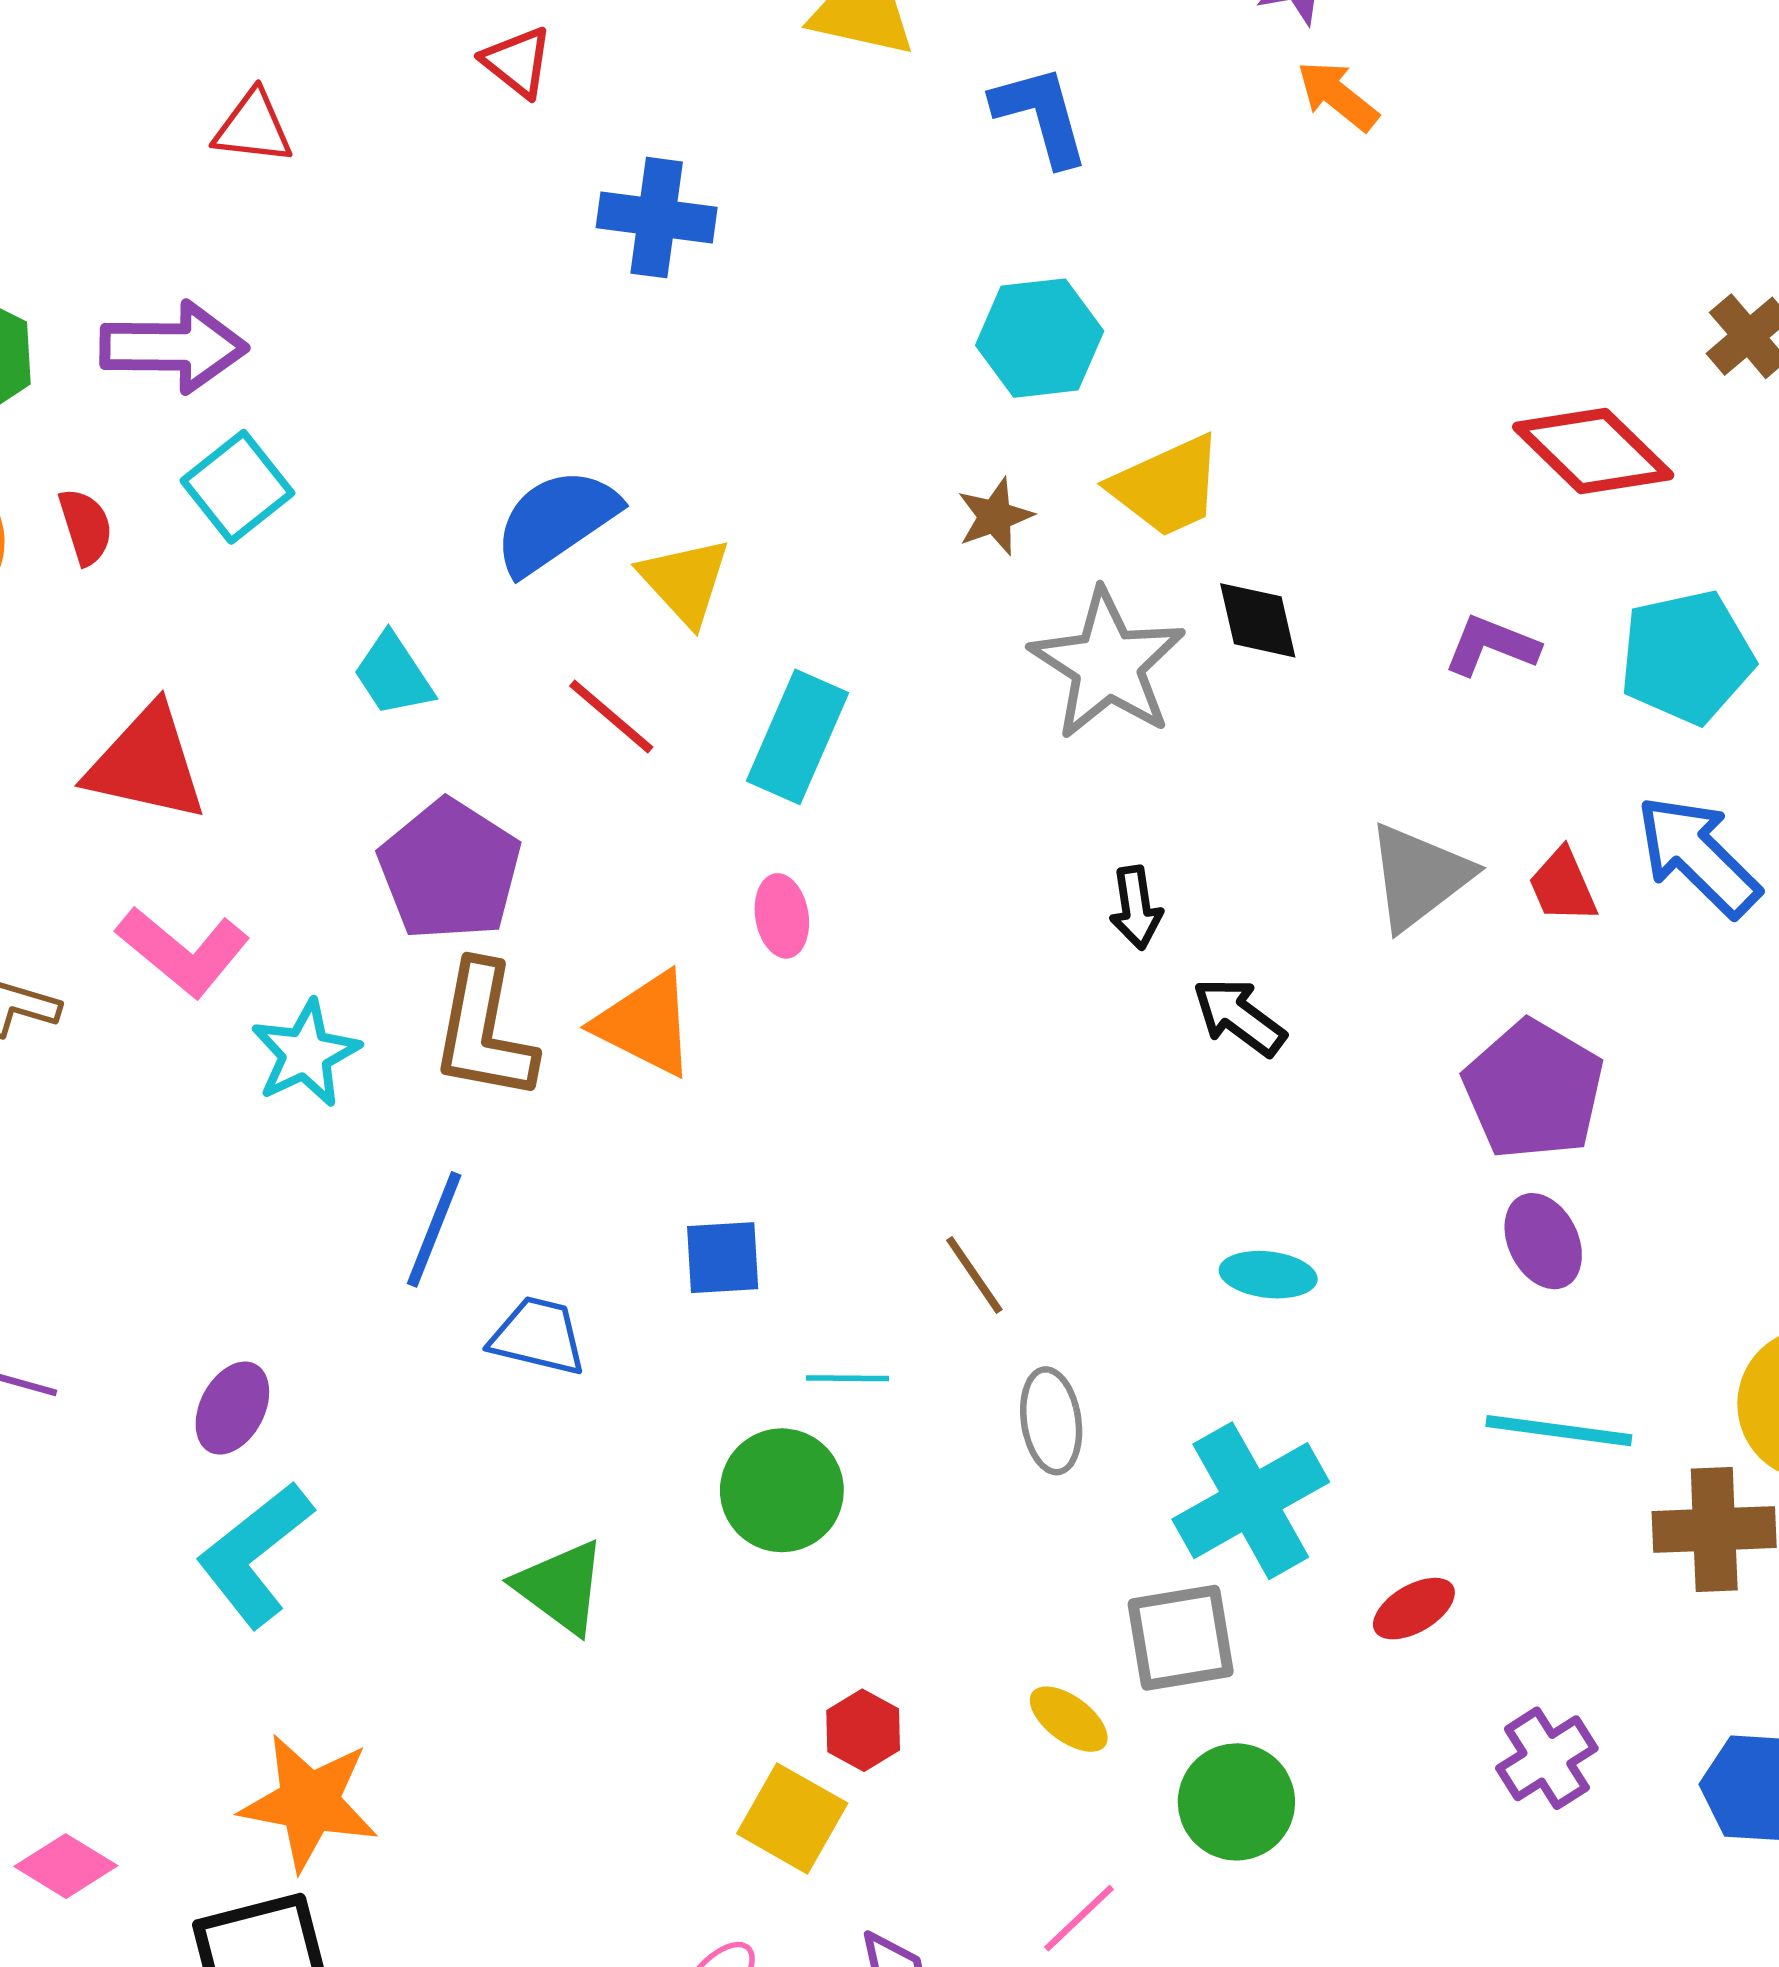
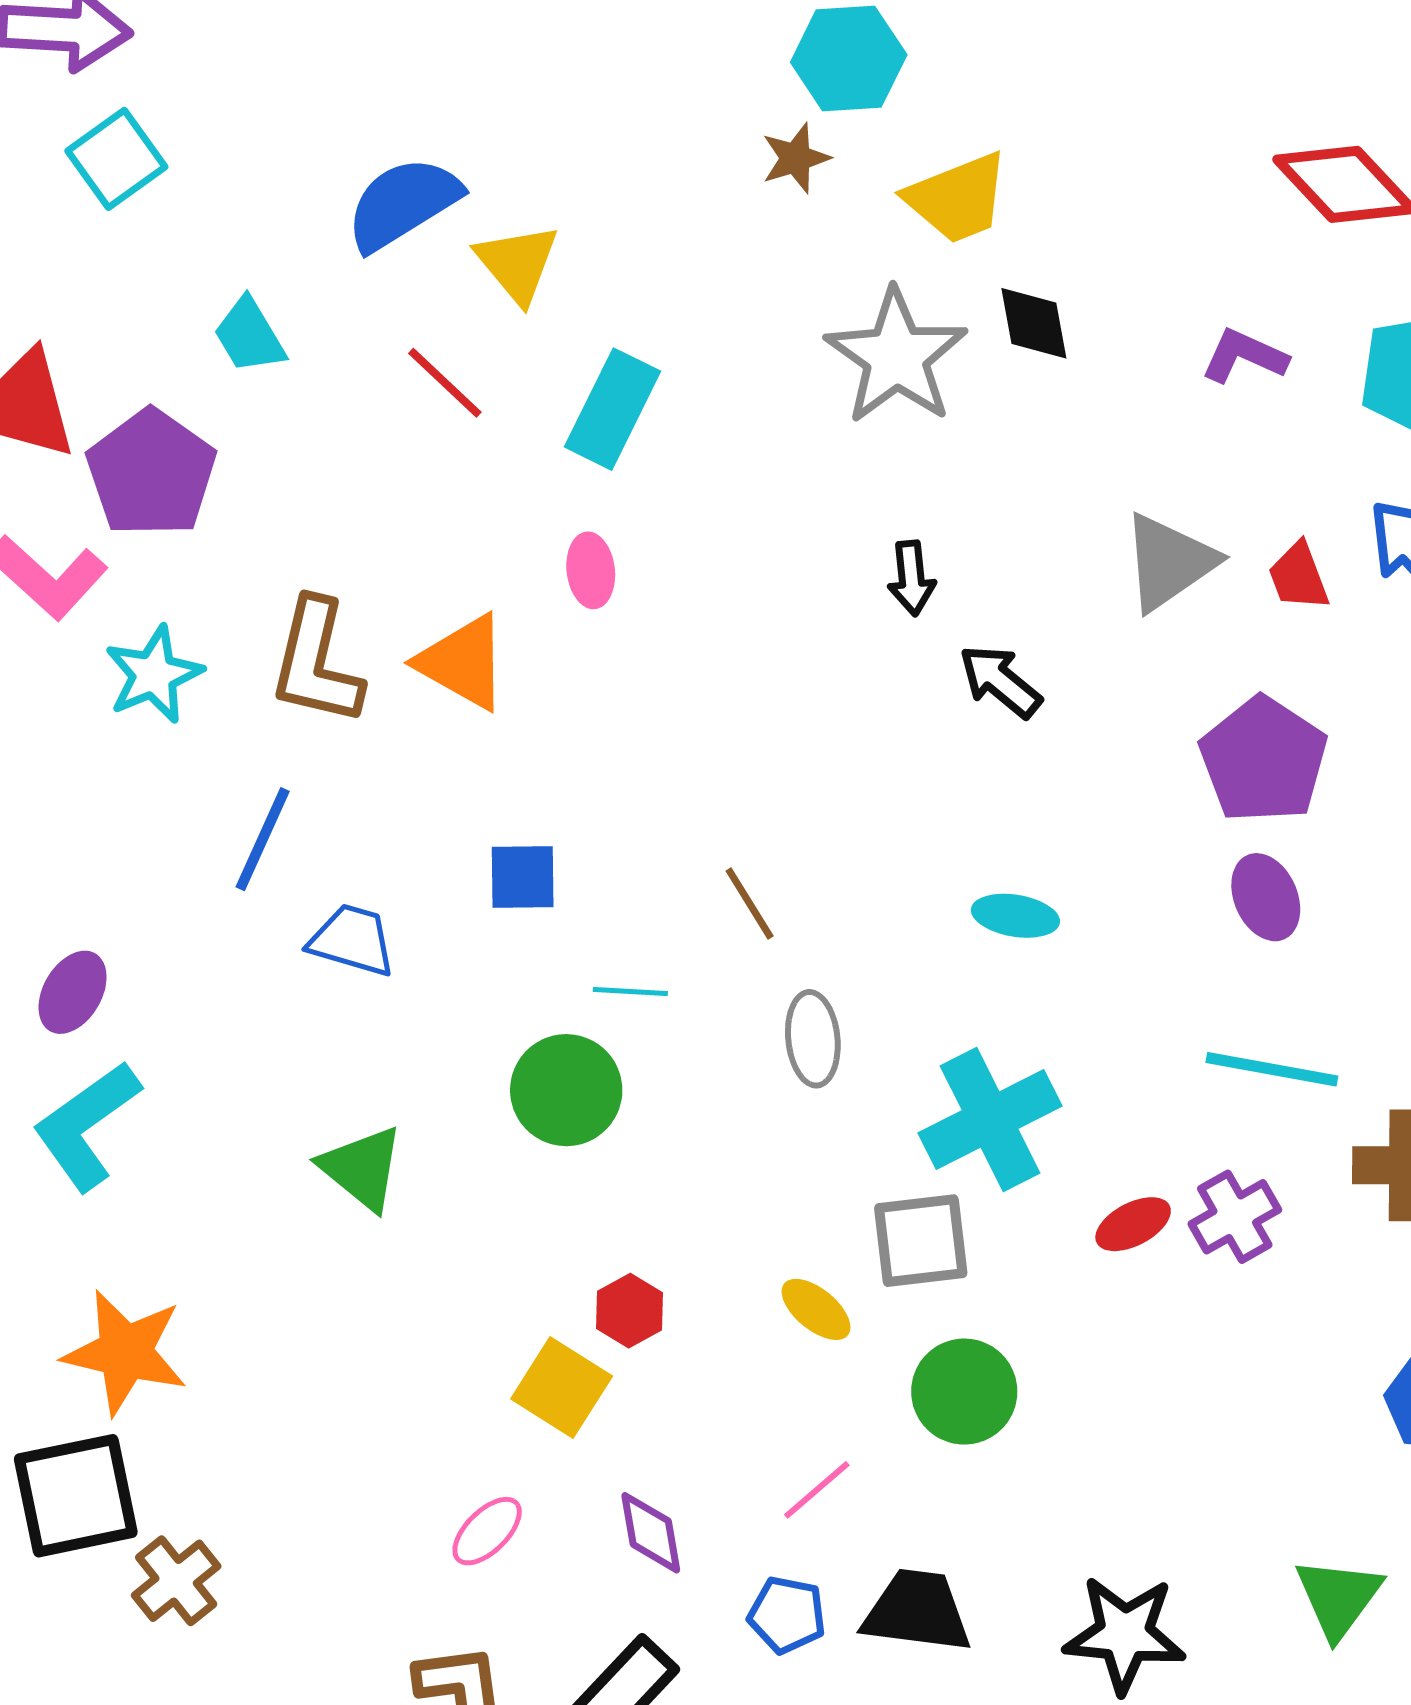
brown star: (995, 516) -> (796, 158), moved
purple pentagon: (450, 870) -> (151, 473), moved
purple cross: (1547, 1758) -> (1235, 1217), moved

